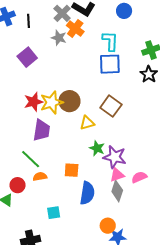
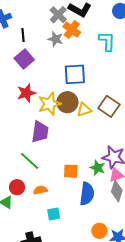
black line: (29, 21) -> (23, 35), moved
blue square: (110, 64) -> (75, 74), moved
red star: (33, 102) -> (26, 93), moved
yellow triangle: (87, 123) -> (84, 110), moved
green star: (97, 148) -> (98, 168), moved
orange semicircle: (40, 176) -> (40, 190), moved
orange circle: (108, 226) -> (99, 231), moved

